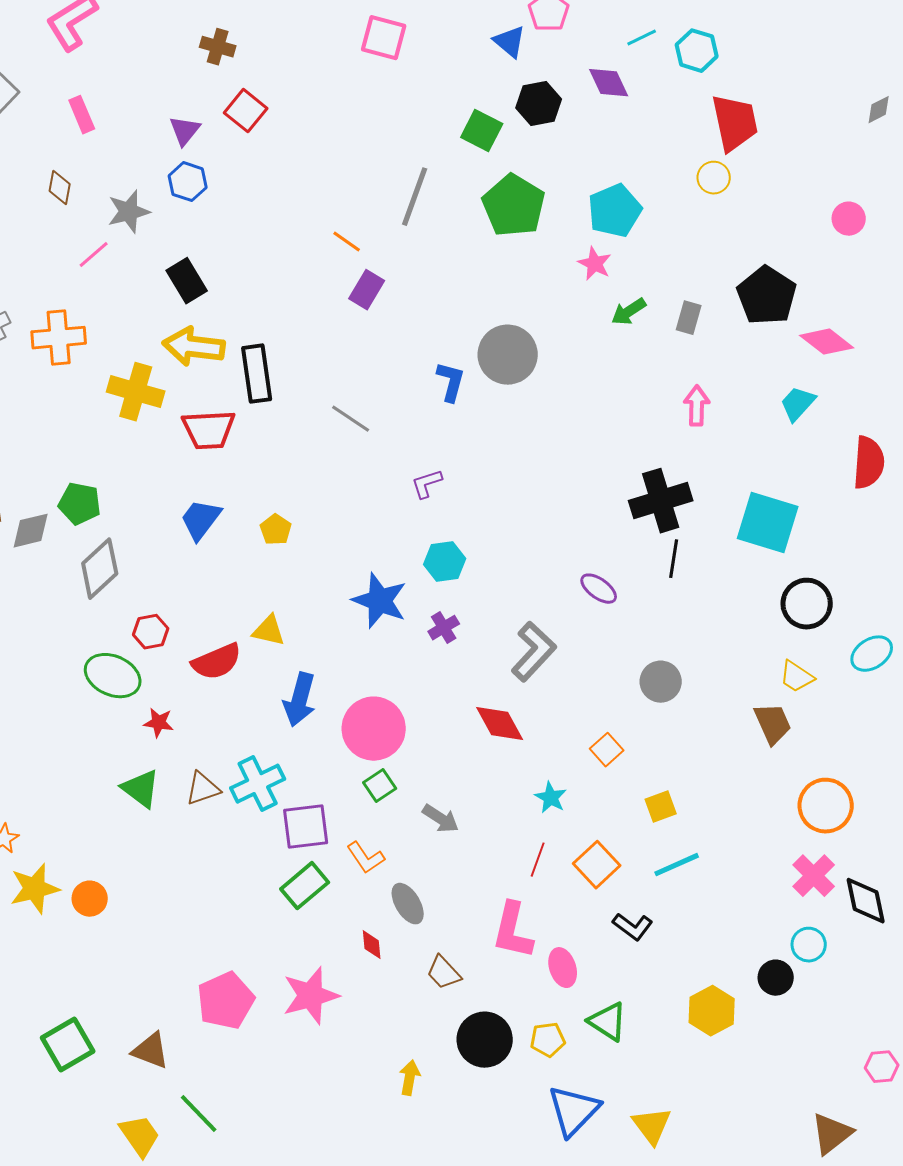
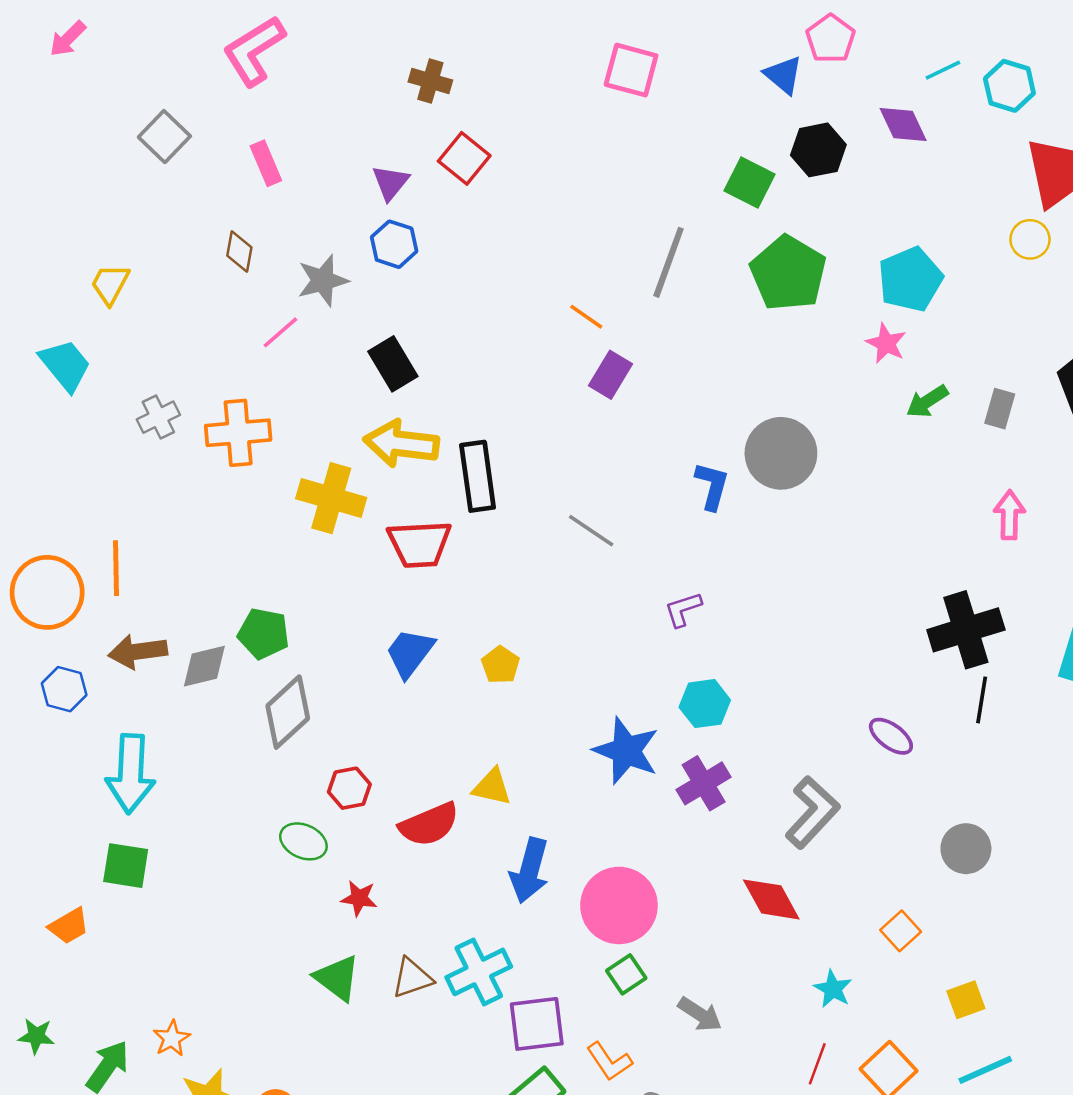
purple cross: (444, 628) -> (704, 783), size x1.4
green ellipse: (113, 676) -> (303, 841), size x0.7

